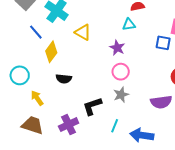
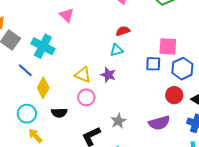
yellow triangle: (83, 32) -> (83, 75), moved
pink circle: (121, 72) -> (86, 97), moved
cyan circle: (20, 75) -> (27, 114), moved

